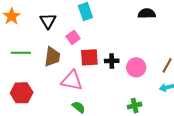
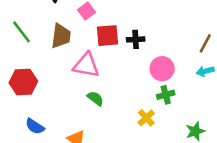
green line: (21, 53) -> (22, 32), turned 54
pink circle: (136, 67) -> (162, 69), moved

